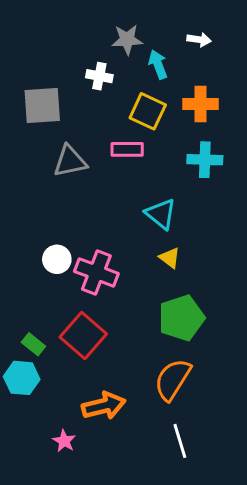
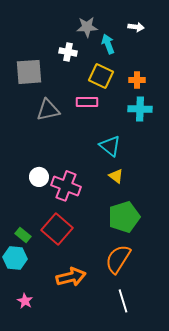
orange cross: (200, 104) -> (137, 80), moved, size x0.7
pink star: (64, 441) -> (25, 301), moved

